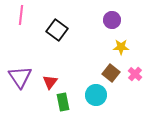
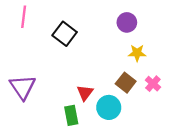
red triangle: (50, 82) -> (85, 93), moved

